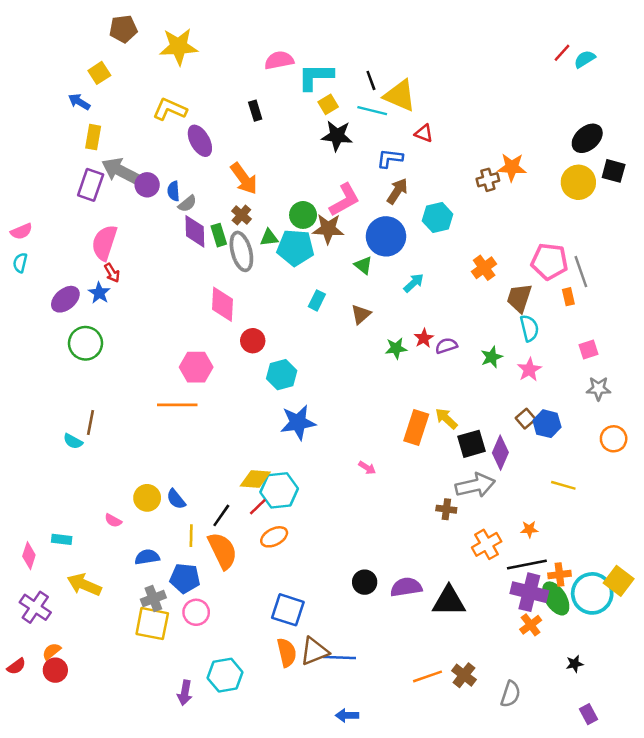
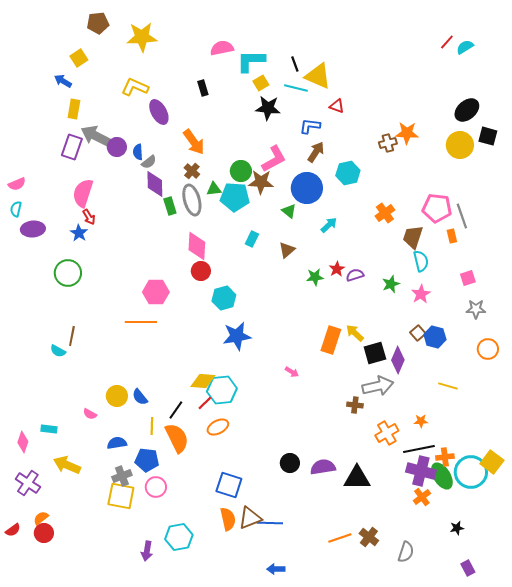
green rectangle: (219, 235) -> (170, 206), moved
purple ellipse: (65, 299) -> (33, 229), moved, turned 35
pink diamond: (223, 304) -> (197, 246), moved

